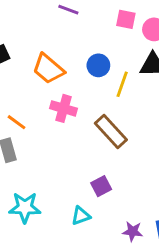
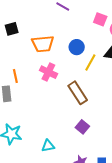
orange trapezoid: (48, 69) -> (43, 44), turned -55
orange line: (17, 122) -> (15, 76), turned 32
purple square: (101, 186) -> (82, 127), moved, turned -32

